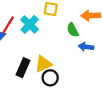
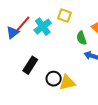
yellow triangle: (43, 64) -> (67, 83), moved

